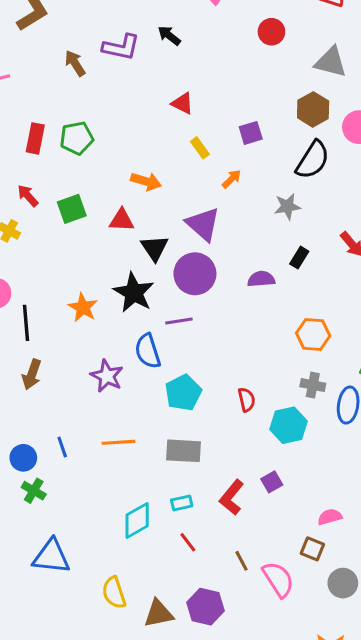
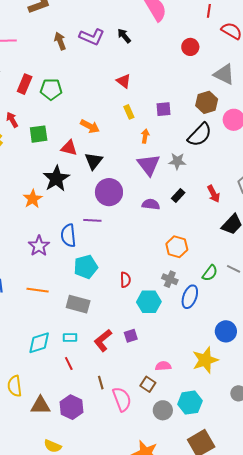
orange arrow: (232, 179) -> (145, 136), turned -48
purple triangle: (203, 224) -> (149, 165), moved
black triangle: (155, 248) -> (94, 161), moved
black star: (134, 293) -> (56, 179), moved

